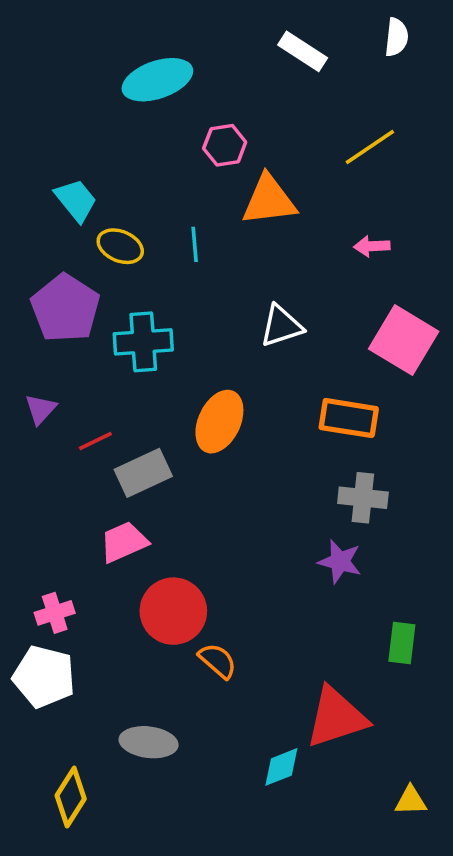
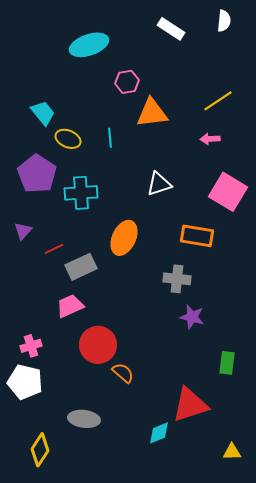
yellow line: (370, 147) -> (218, 101), moved
gray cross: (363, 498) -> (177, 279), moved

